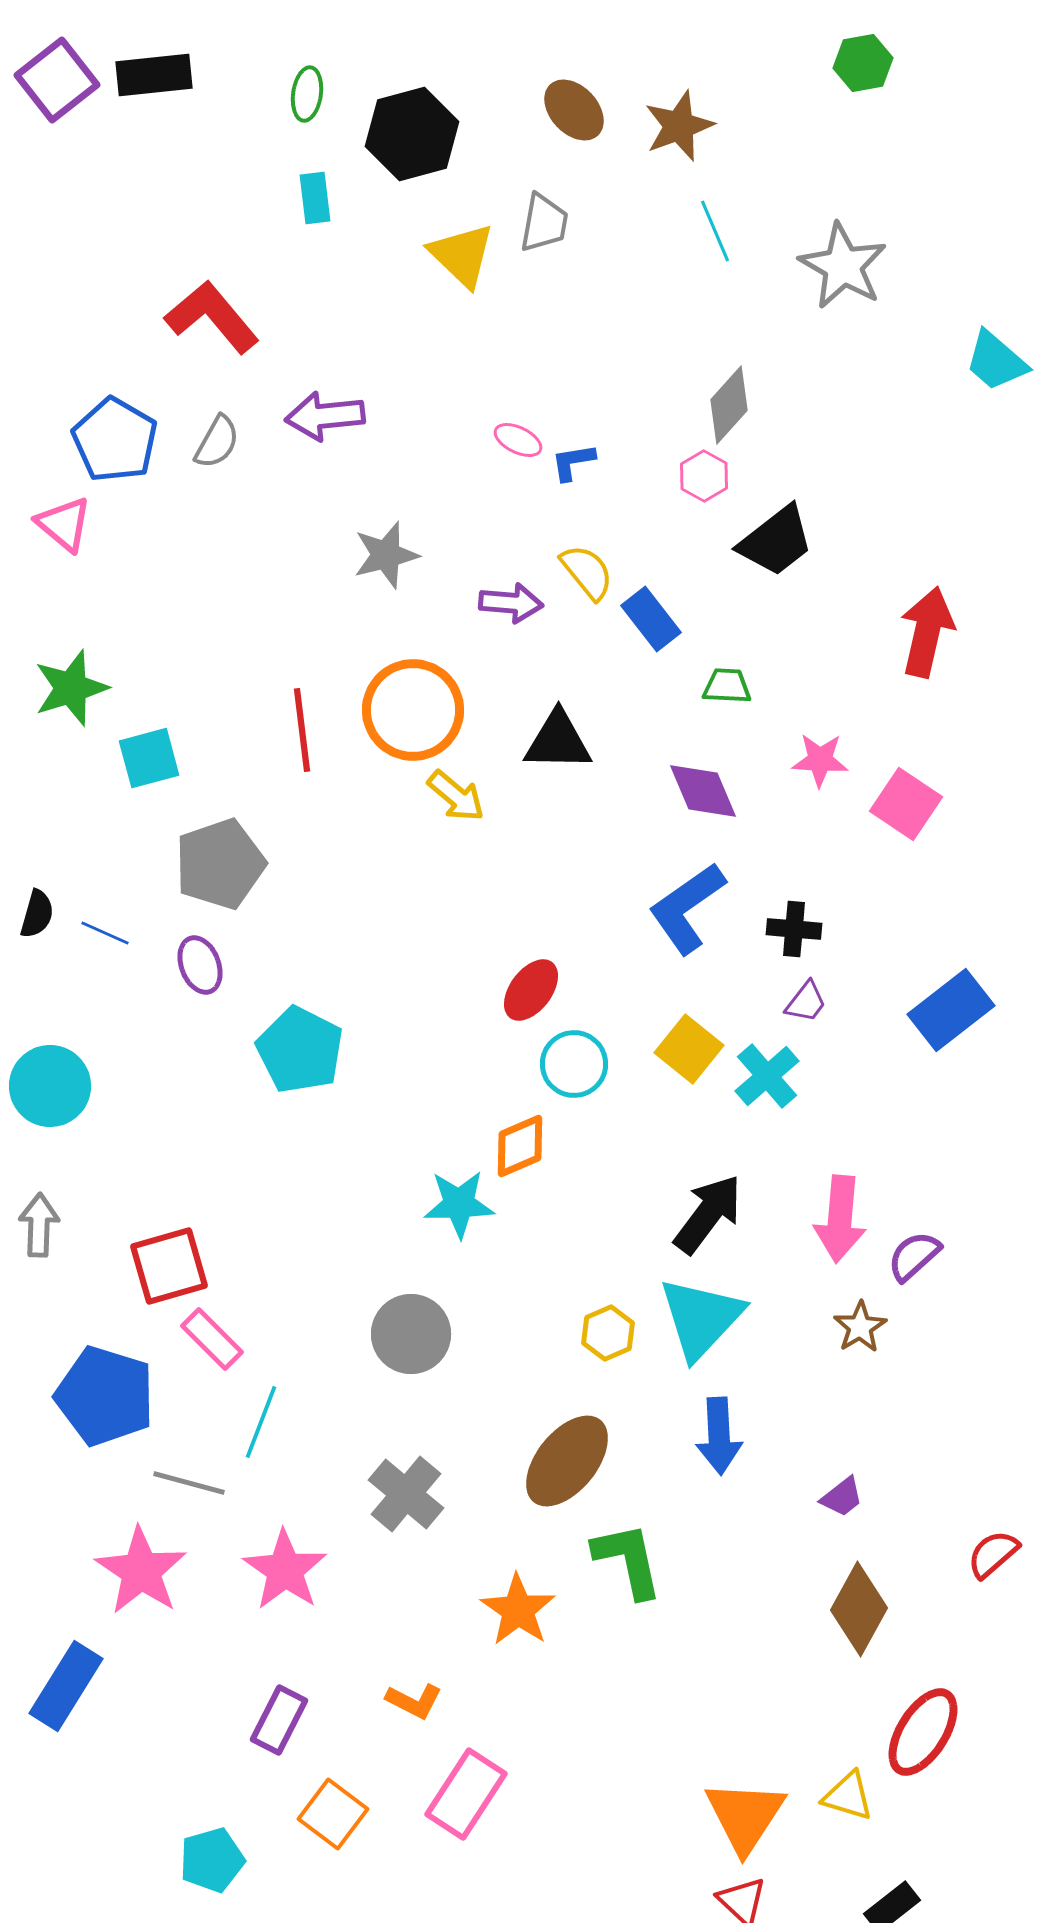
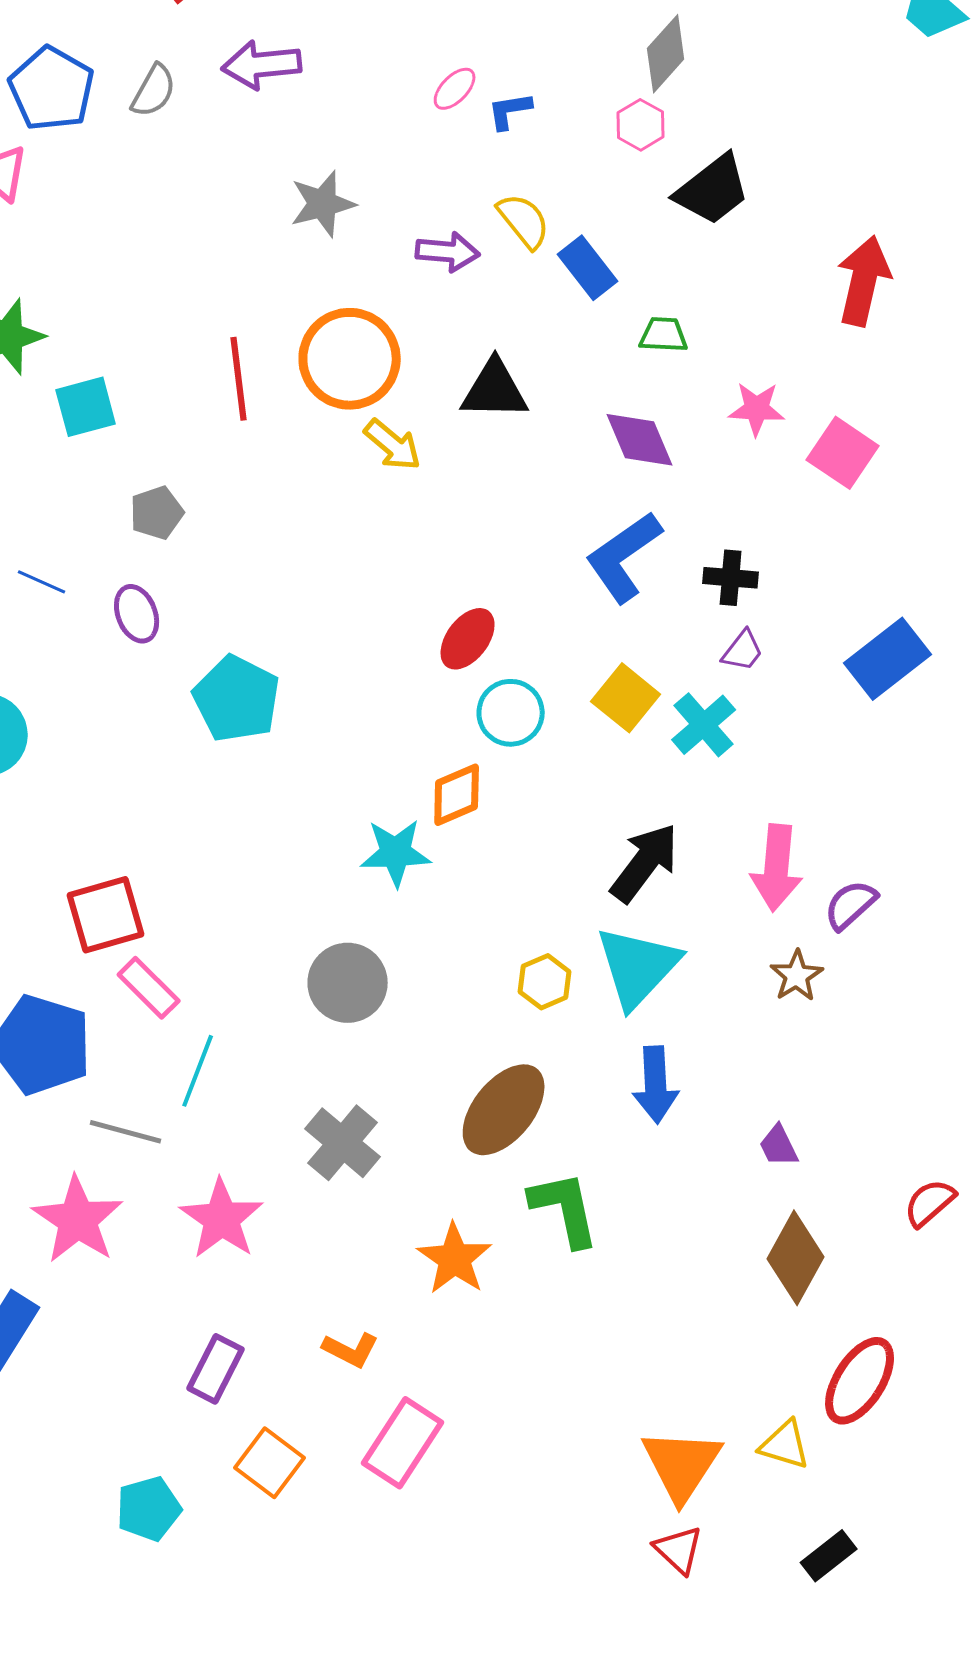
pink ellipse: (518, 440) -> (455, 89), turned -72
gray pentagon: (220, 864) -> (157, 513), size x0.6
purple trapezoid: (842, 1497) -> (779, 1146), turned 102

